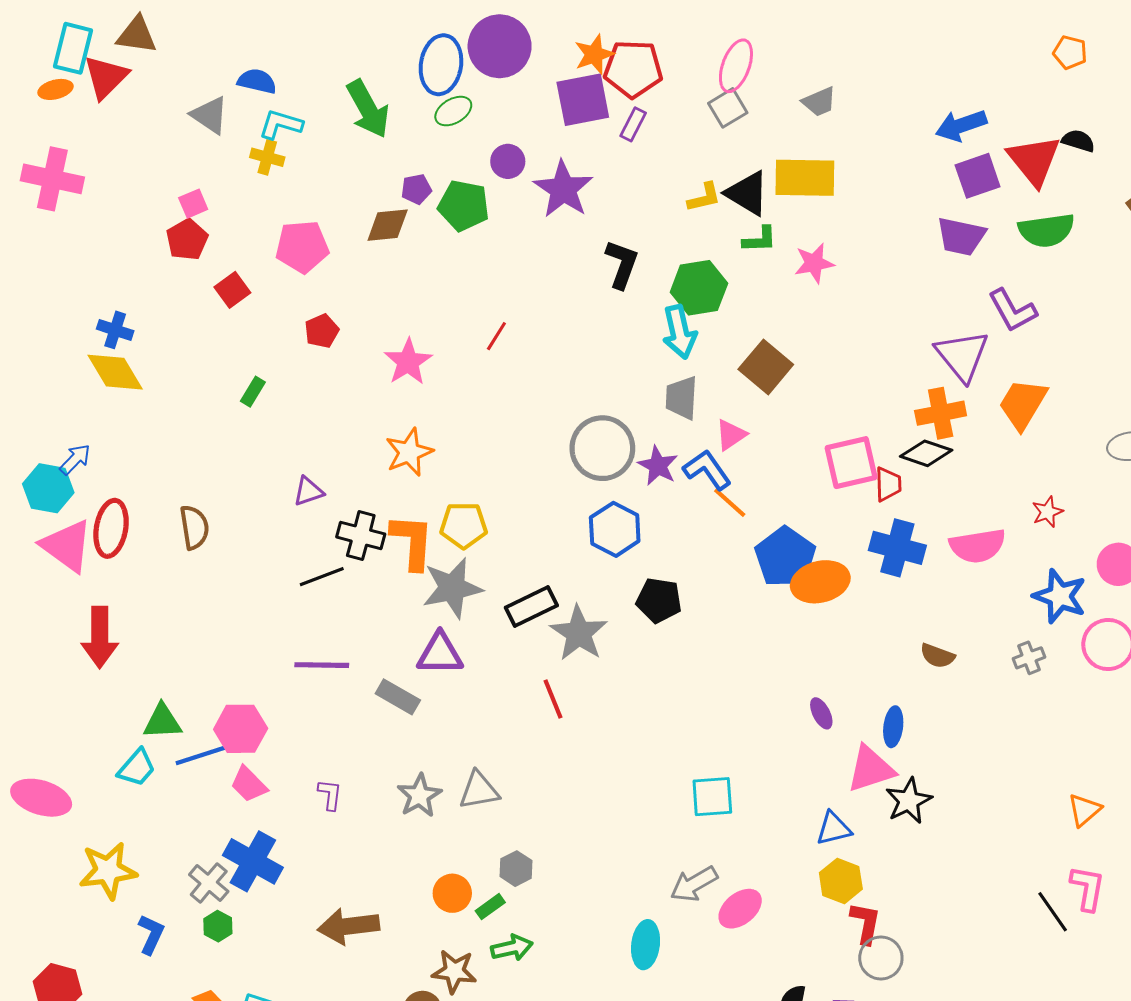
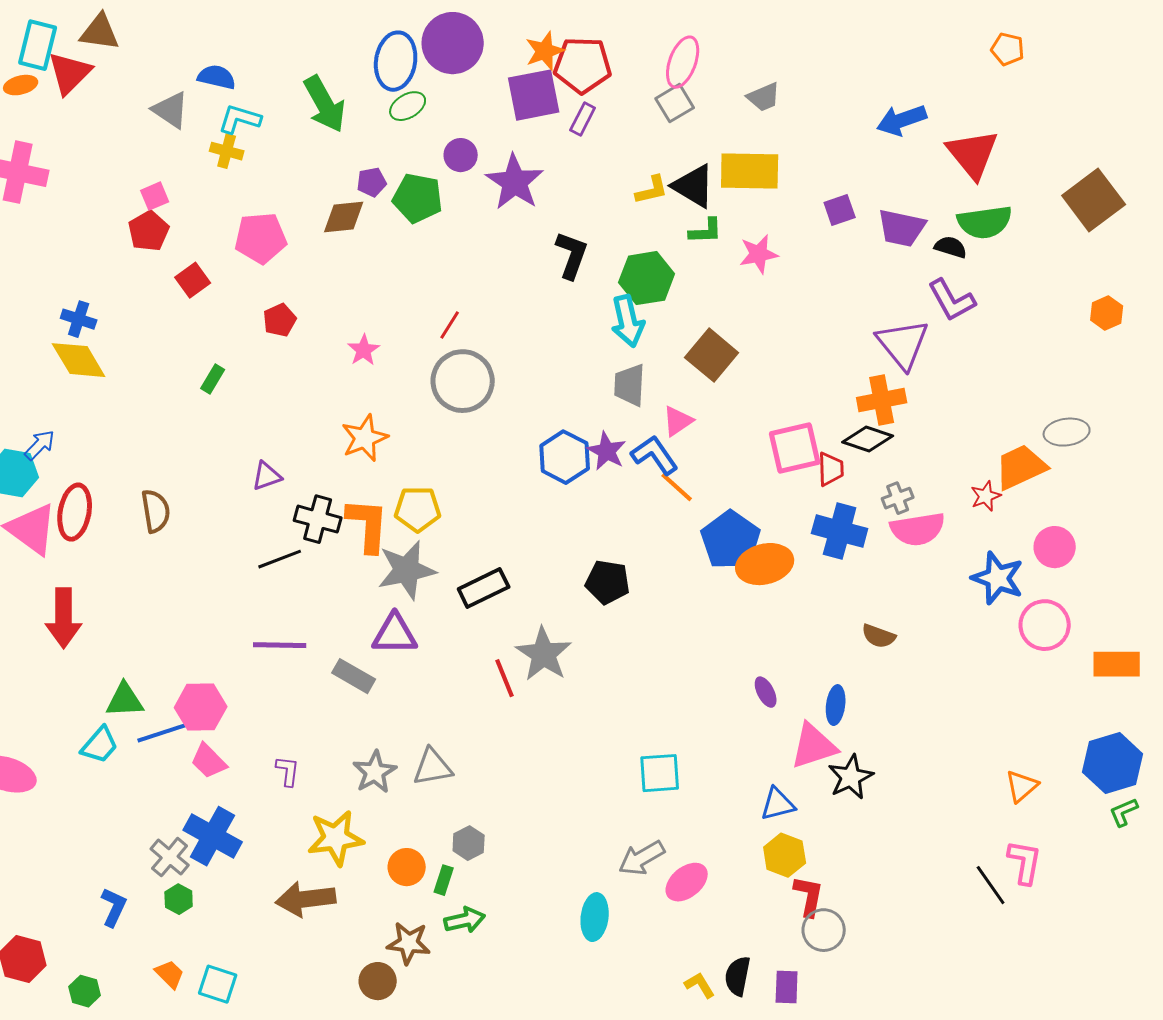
black semicircle: (1078, 141) -> (951, 247), moved
purple square: (978, 176) -> (840, 210), moved, size x0.7
pink star: (408, 362) -> (364, 350), size x0.7
orange trapezoid: (1023, 404) -> (1021, 467), moved, turned 34
gray circle: (602, 448) -> (463, 381), moved
blue hexagon: (615, 529) -> (565, 457), moved
gray star: (579, 633) -> (544, 654), moved
gray cross: (1029, 658) -> (898, 498), moved
yellow star: (108, 871) -> (336, 838), moved
green rectangle: (490, 907) -> (444, 880), turned -36

